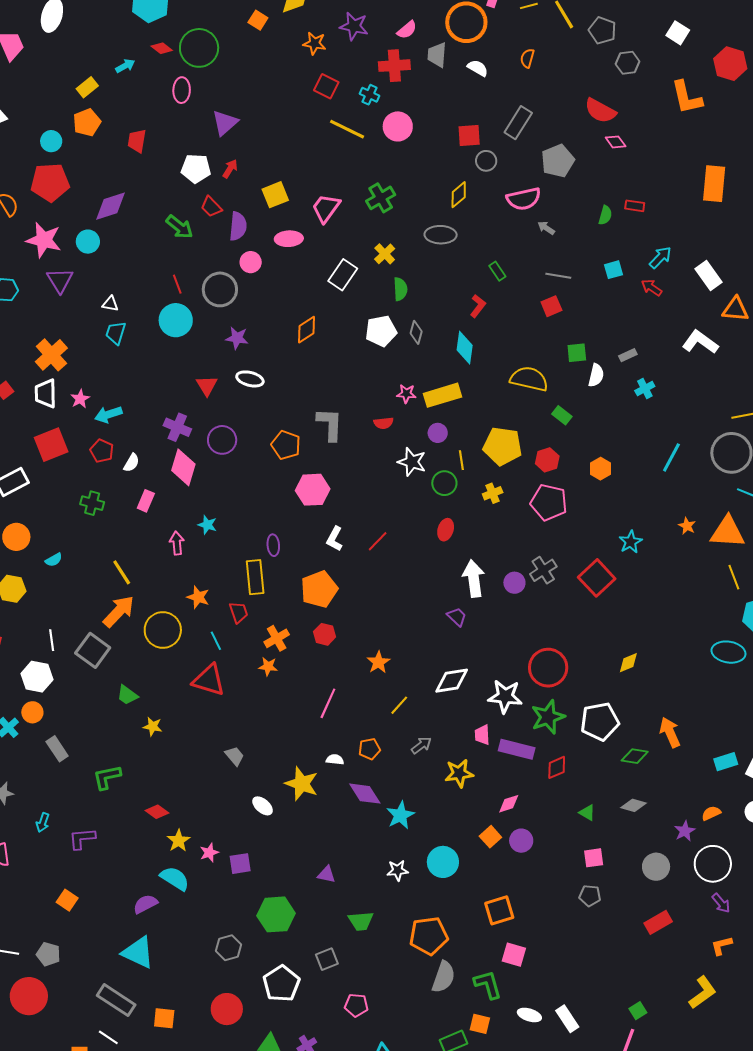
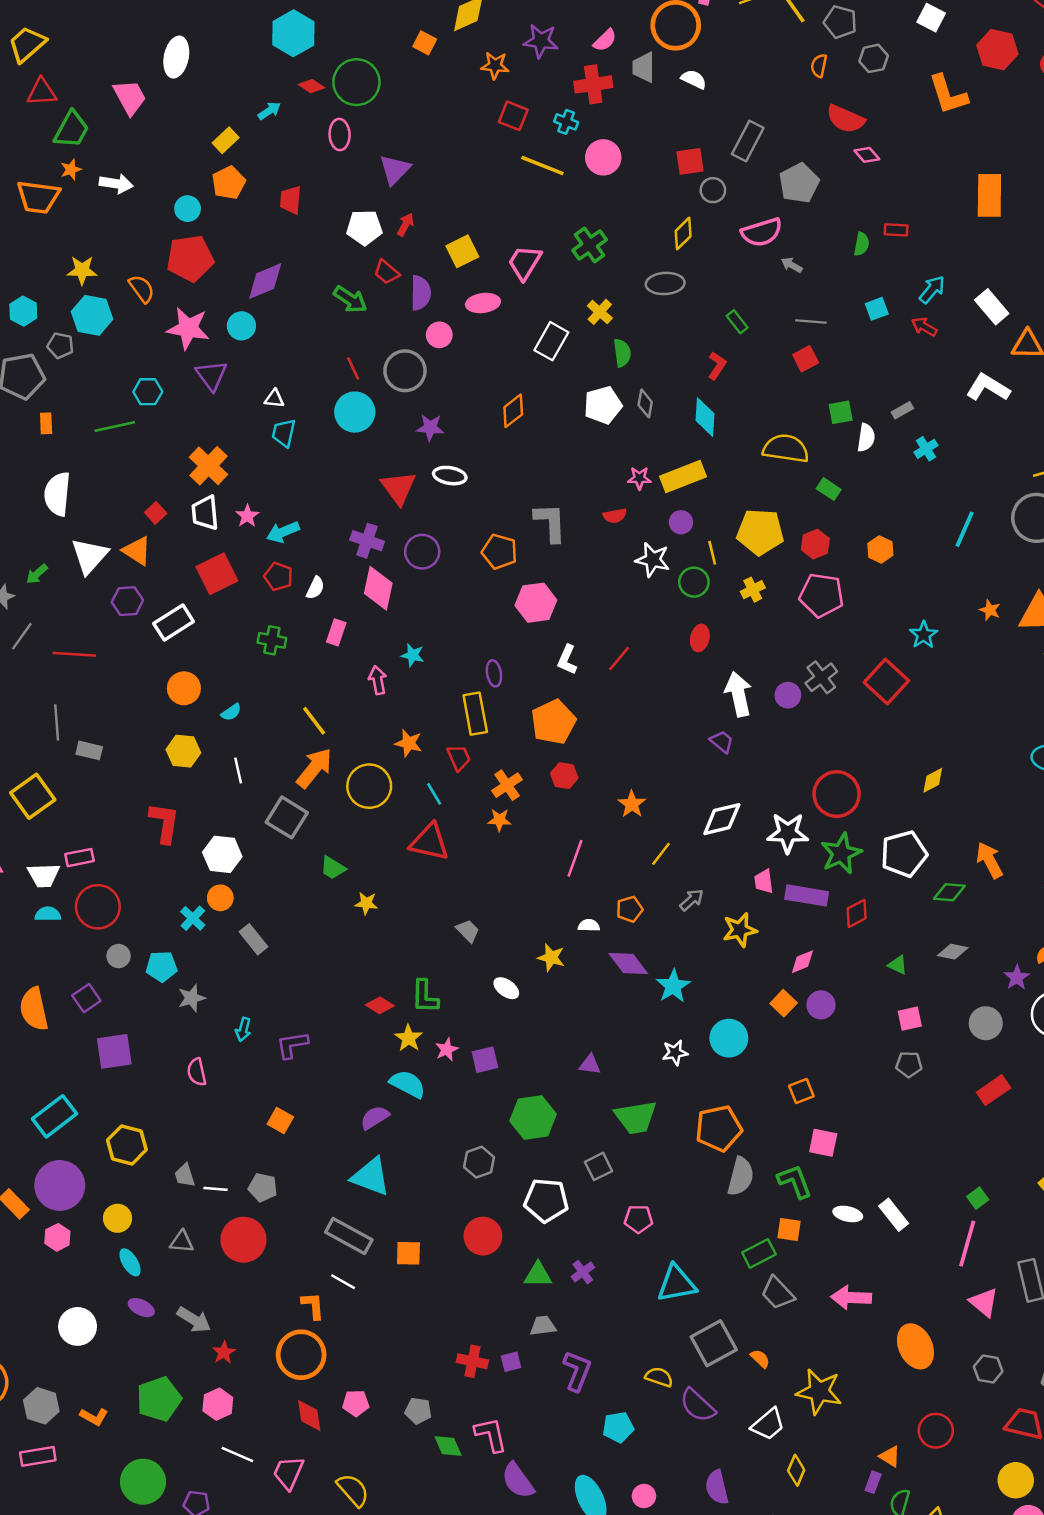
orange semicircle: (527, 58) -> (819, 66), moved
red triangle: (207, 386) -> (398, 488), size x1.4
white line: (52, 640) -> (238, 771), moved
green L-shape: (107, 777) -> (425, 997), moved, turned -72
yellow star: (302, 784) -> (551, 958), size x0.7
orange square: (499, 910) -> (801, 1091), size x0.7
green trapezoid: (361, 921) -> (636, 1117), size x1.4
white pentagon: (281, 984) -> (546, 1200), turned -30

